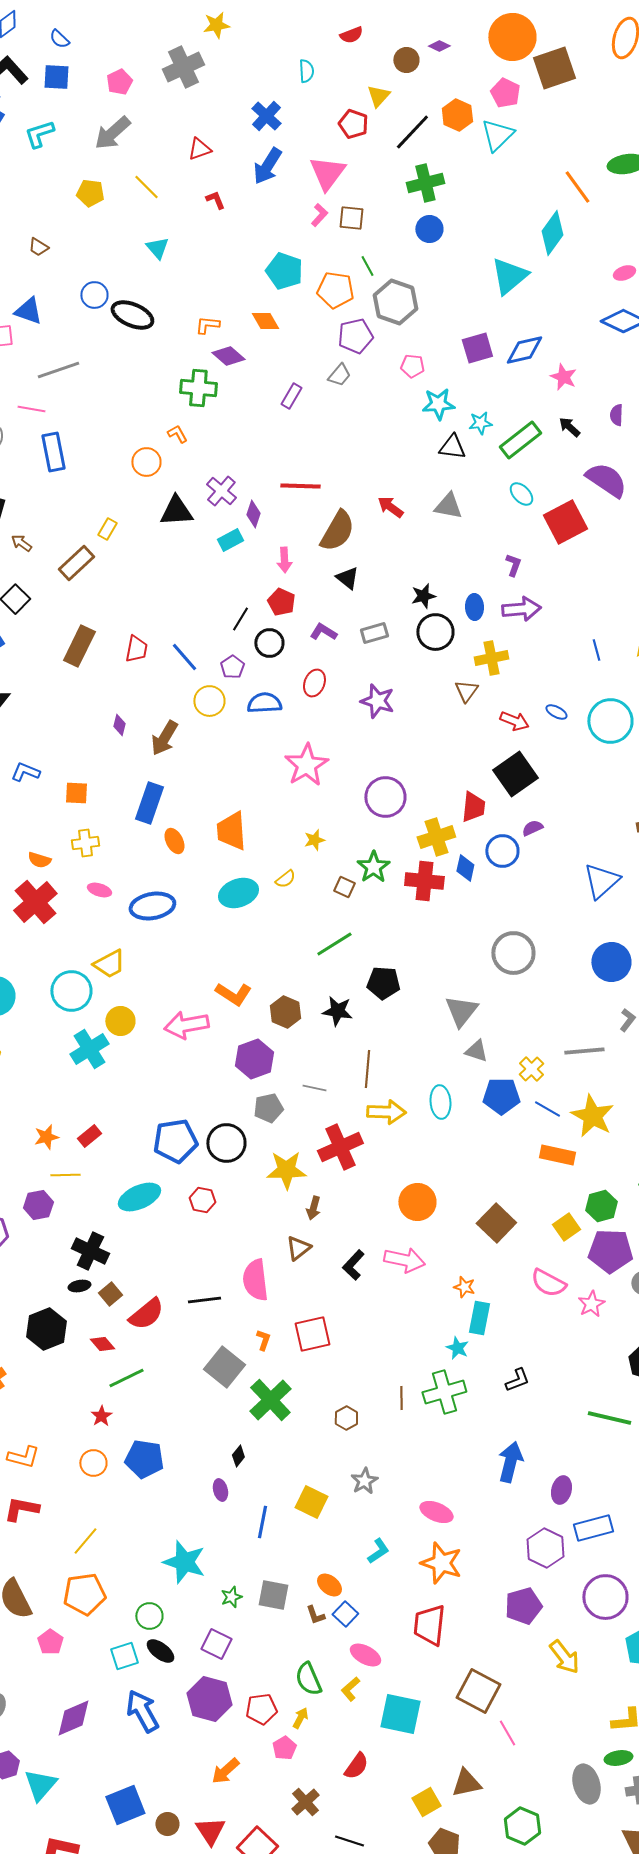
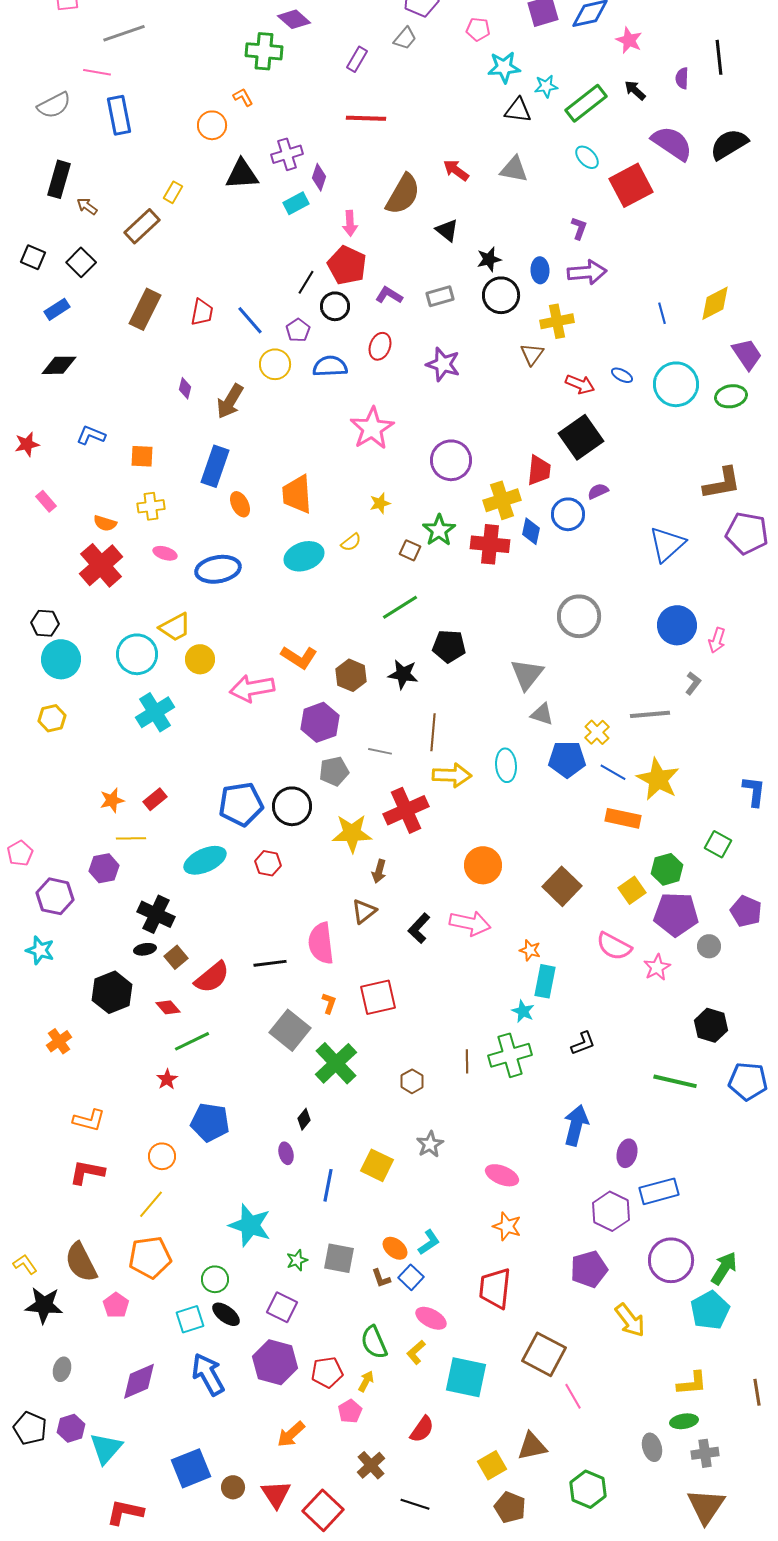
red line: (300, 486) -> (366, 118), moved
purple cross: (221, 491) -> (287, 154), turned 32
black triangle: (347, 578) -> (447, 230), moved
red pentagon: (281, 602) -> (347, 265), size x1.4
yellow circle: (120, 1021) -> (200, 659), moved
orange circle: (93, 1463) -> (162, 1156), moved
cyan L-shape: (378, 1551) -> (429, 1242), moved
orange star: (441, 1563) -> (507, 1226), size x0.7
gray ellipse: (586, 1784) -> (652, 1447), size x0.7

